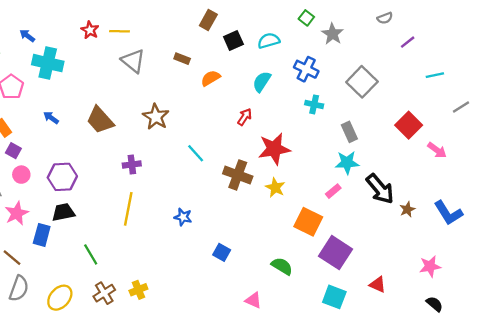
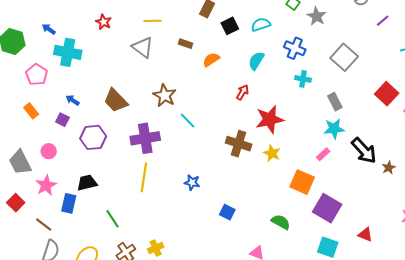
yellow line: (120, 31) -> (153, 21), moved
purple square: (13, 151) -> (62, 120), moved
cyan line: (196, 153) -> (188, 121), moved
purple cross: (132, 165) -> (145, 138), size x1.8
purple hexagon: (62, 177) -> (93, 137), moved

